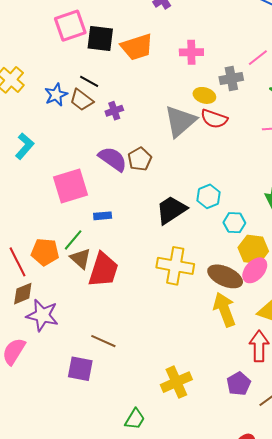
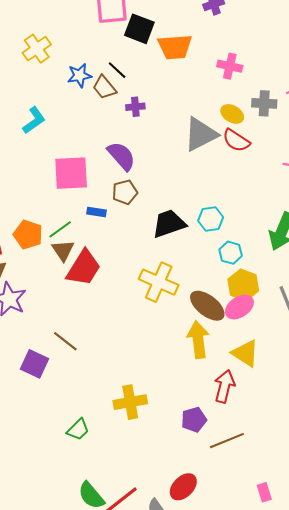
brown pentagon: (140, 159) -> (125, 192), moved

